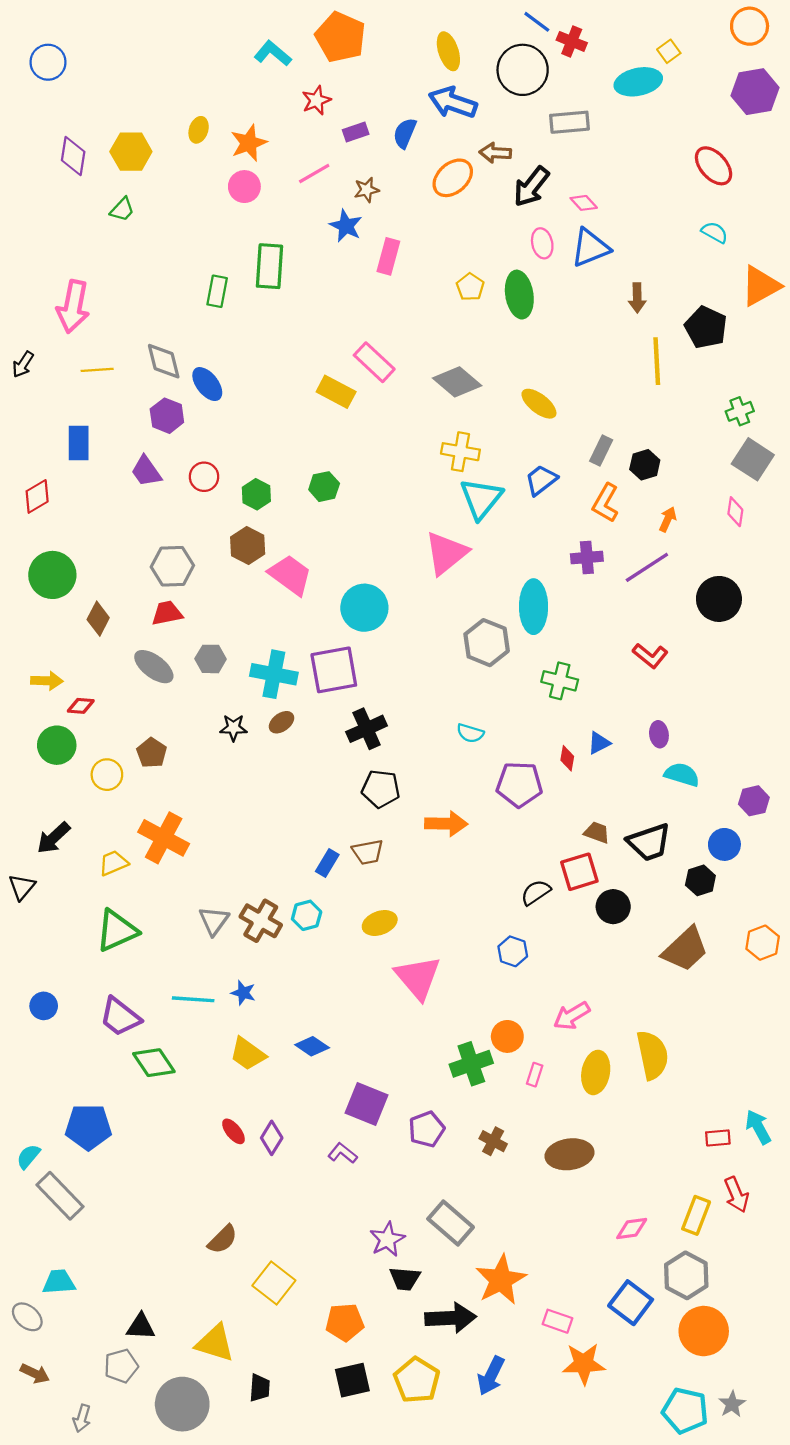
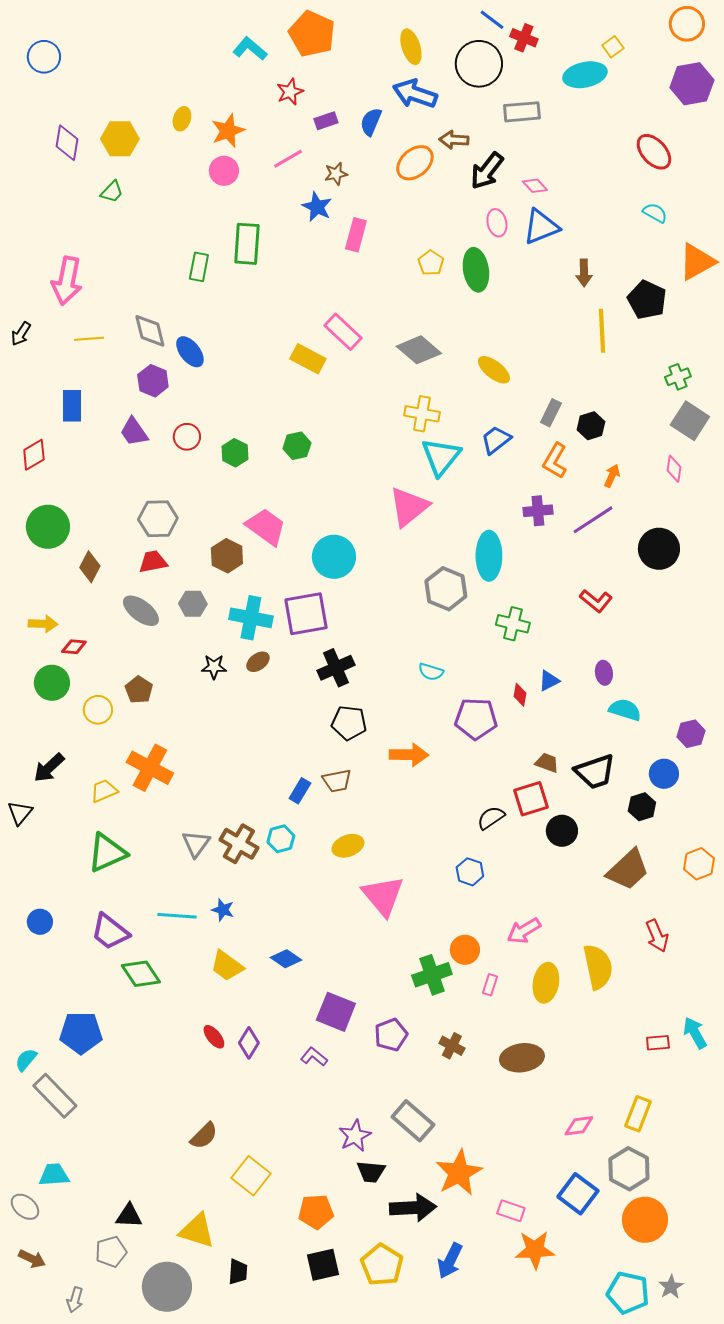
brown hexagon: (248, 545) -> (227, 556), moved
red arrow: (736, 1195) -> (657, 936), moved

